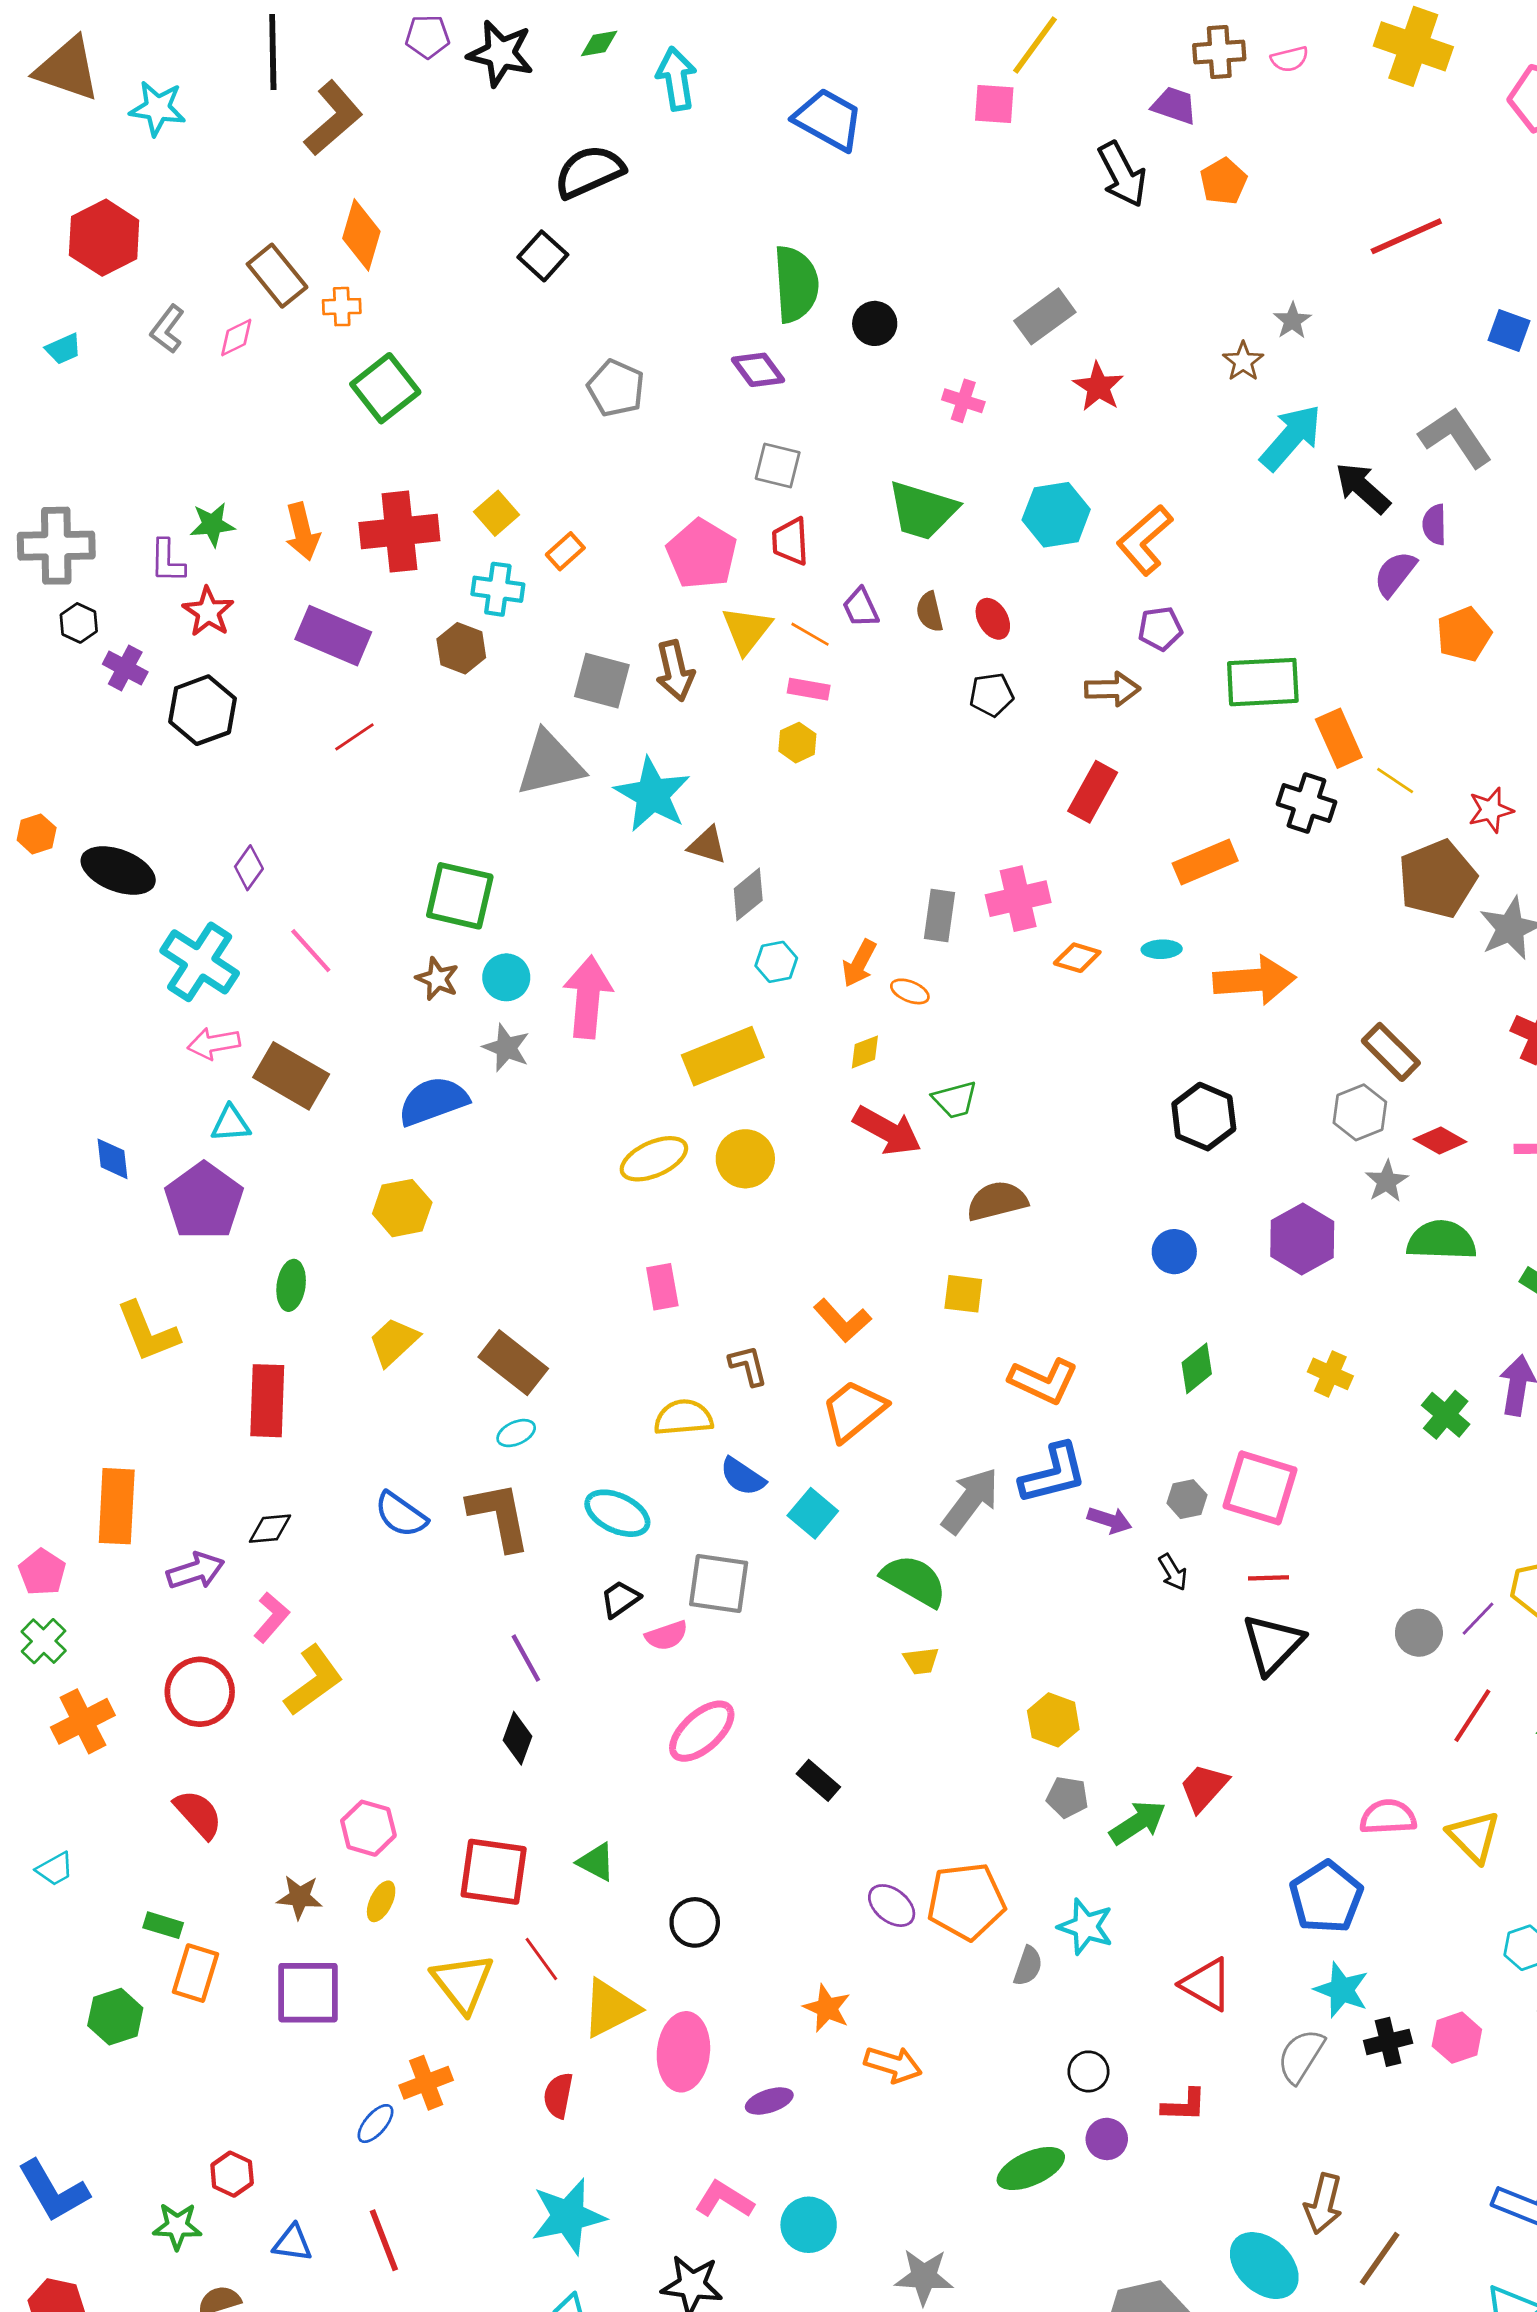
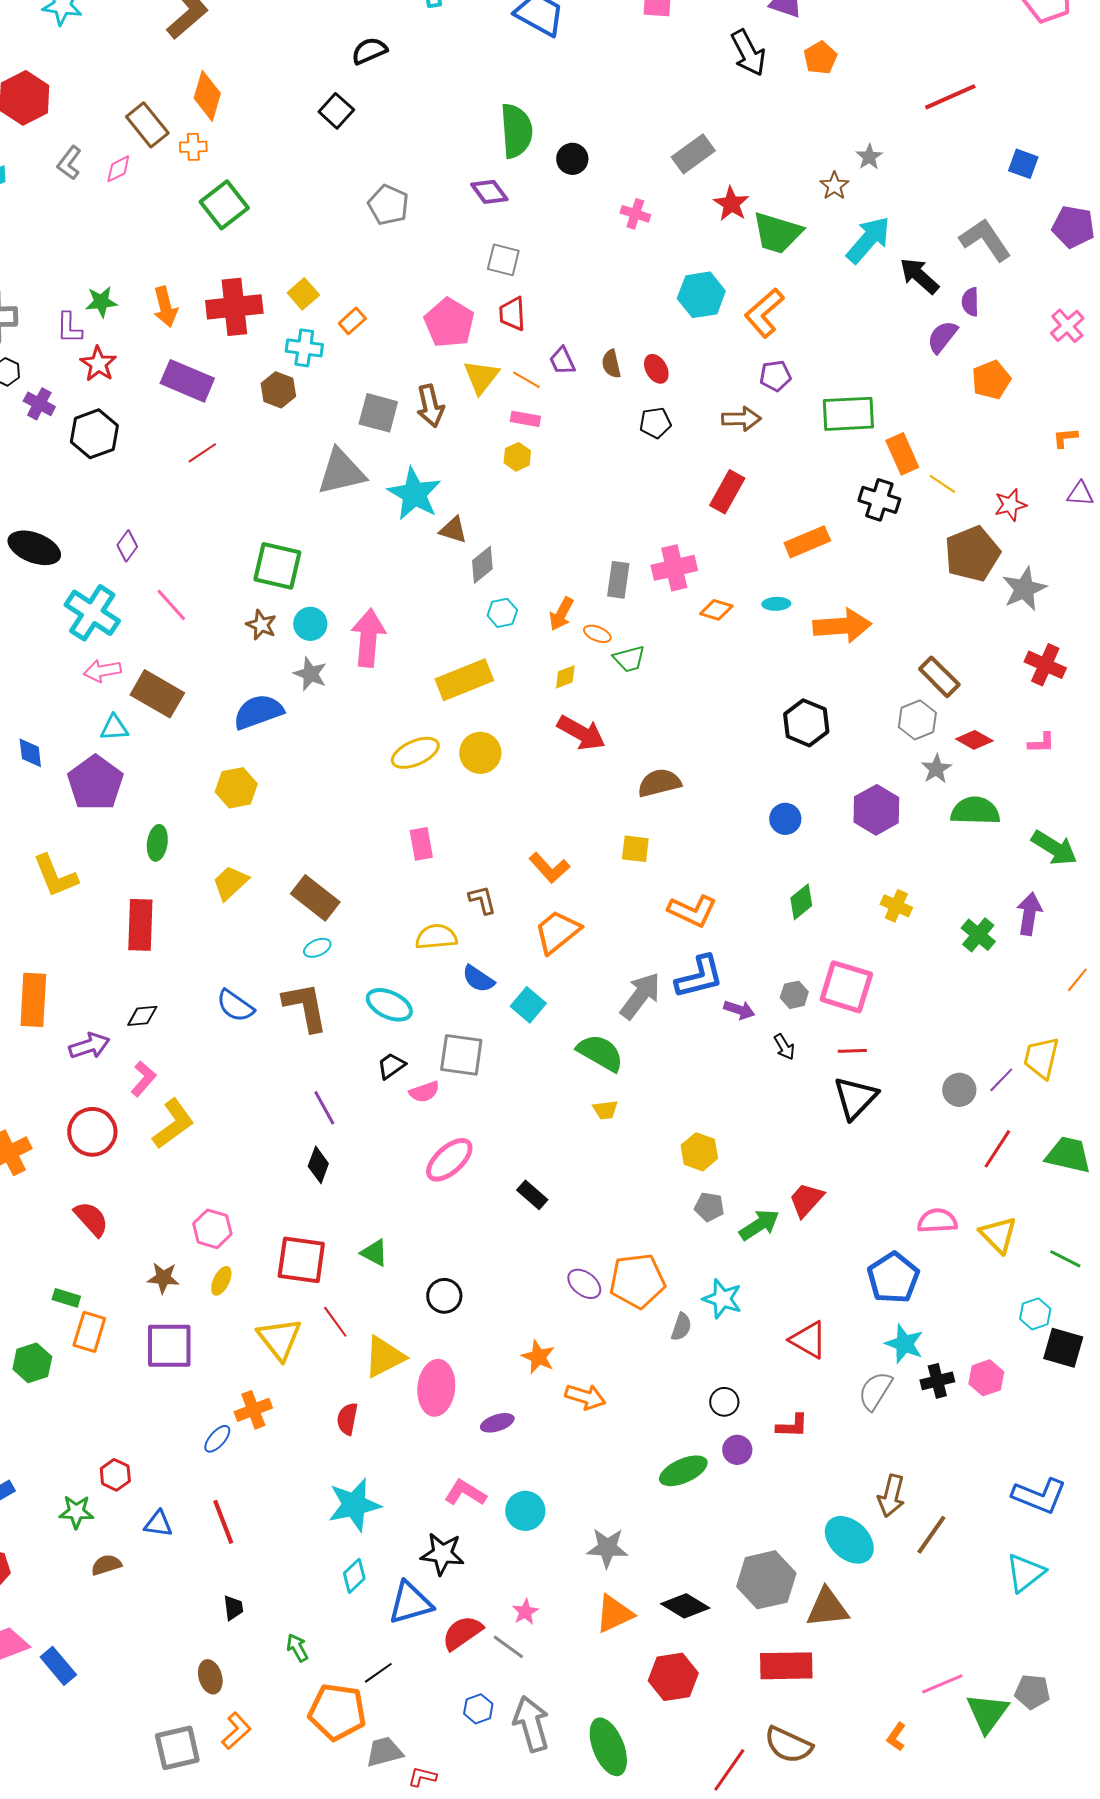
black semicircle: (589, 172) -> (369, 51), size x0.7
green trapezoid: (923, 510) -> (777, 233), moved
green trapezoid: (955, 1100) -> (629, 659), moved

